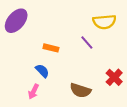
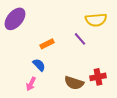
orange rectangle: (51, 48) -> (47, 44), turned -40
red cross: (114, 77) -> (98, 77), moved, turned 35

